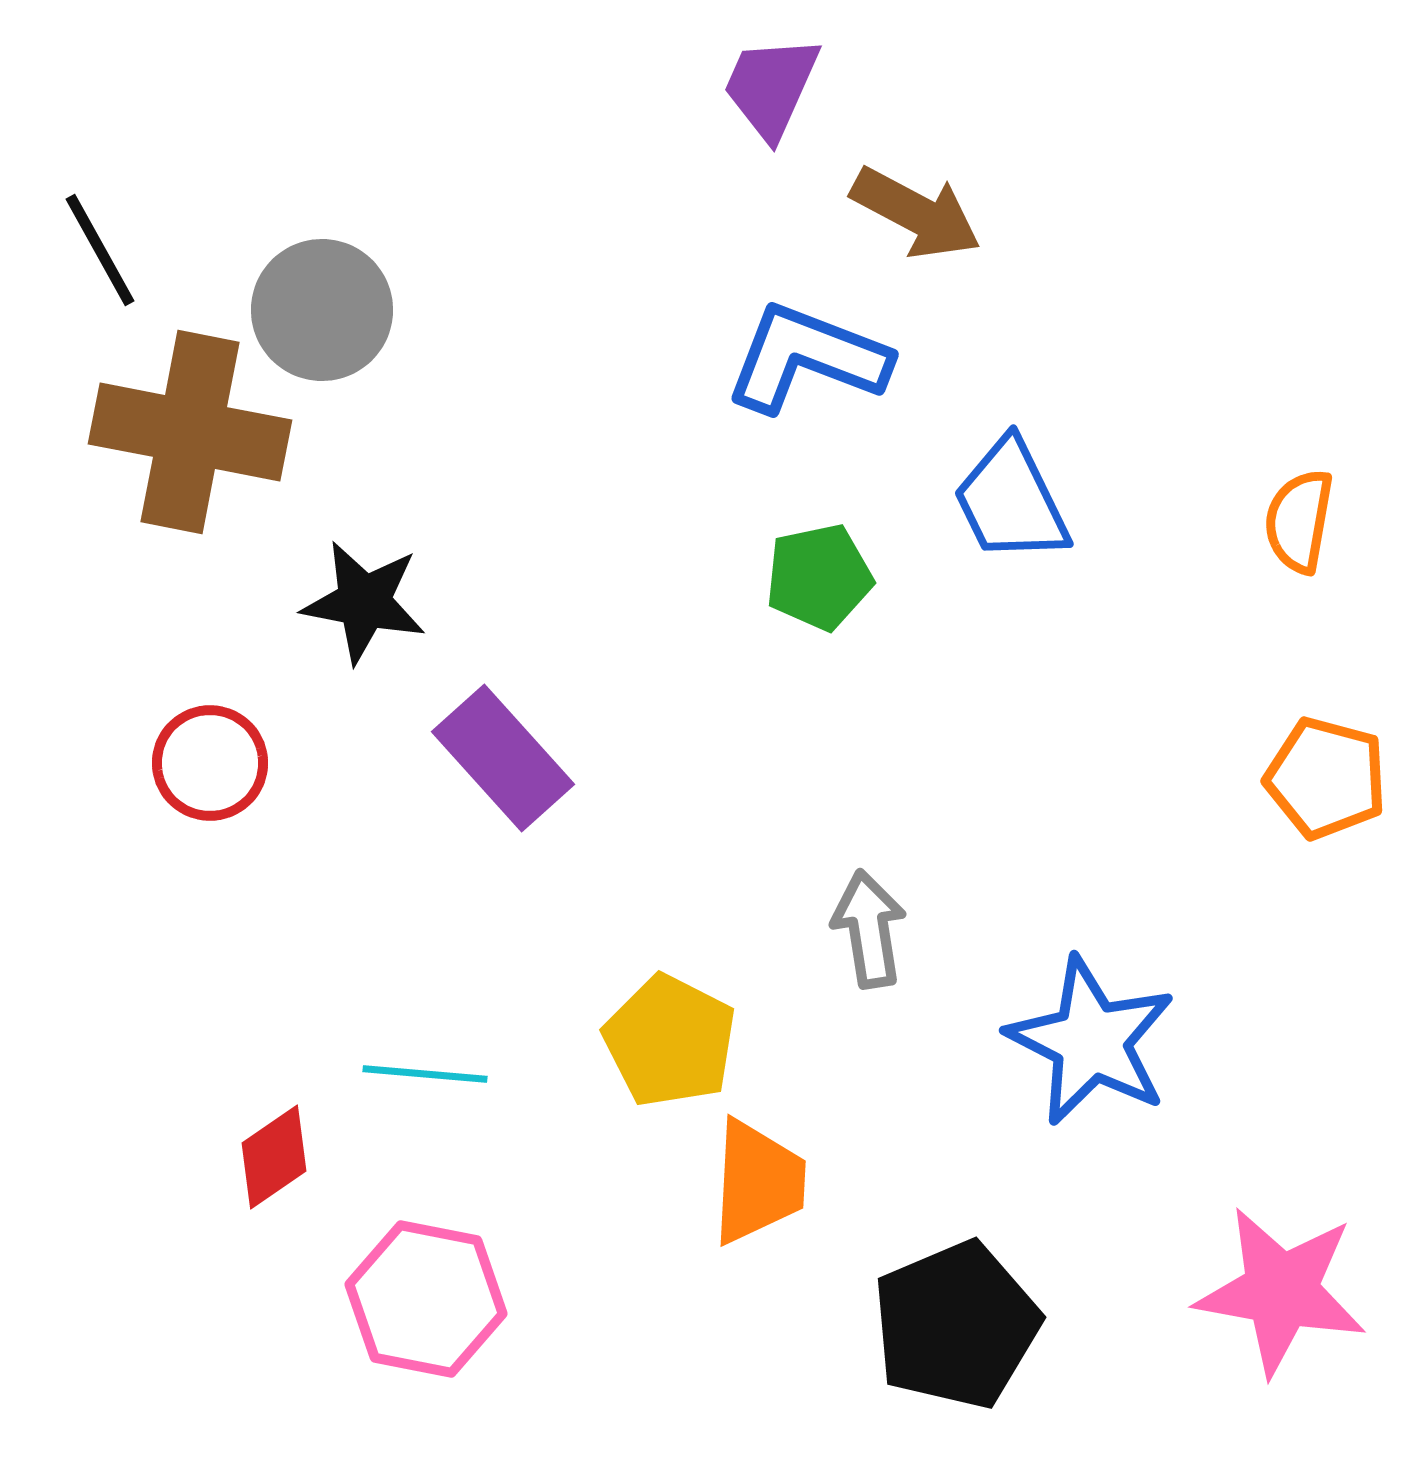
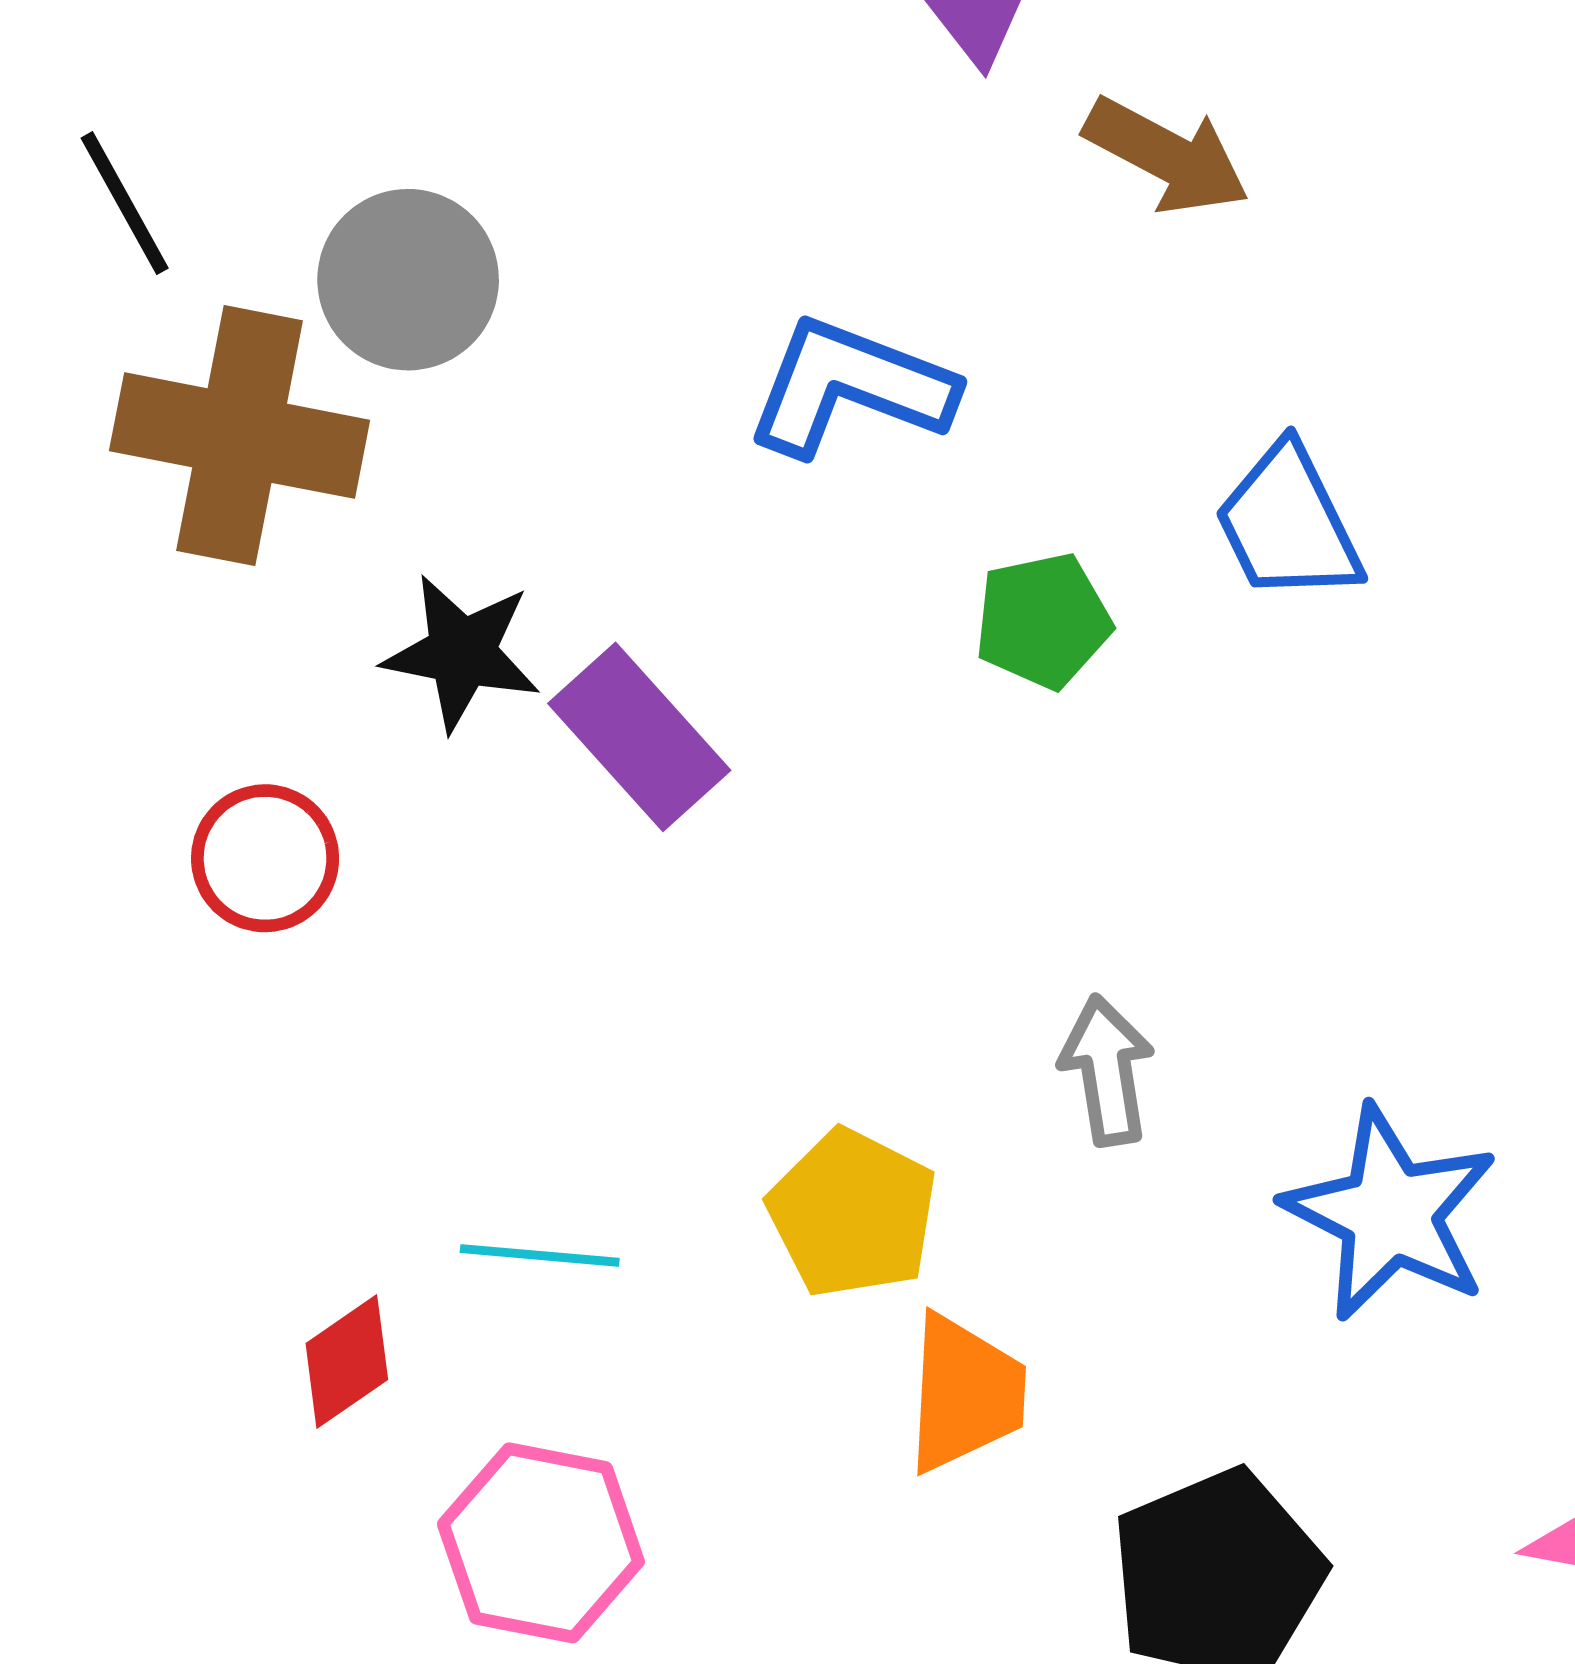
blue L-shape: (807, 358) -> (850, 387), moved
purple rectangle: (503, 758) -> (639, 737), moved

